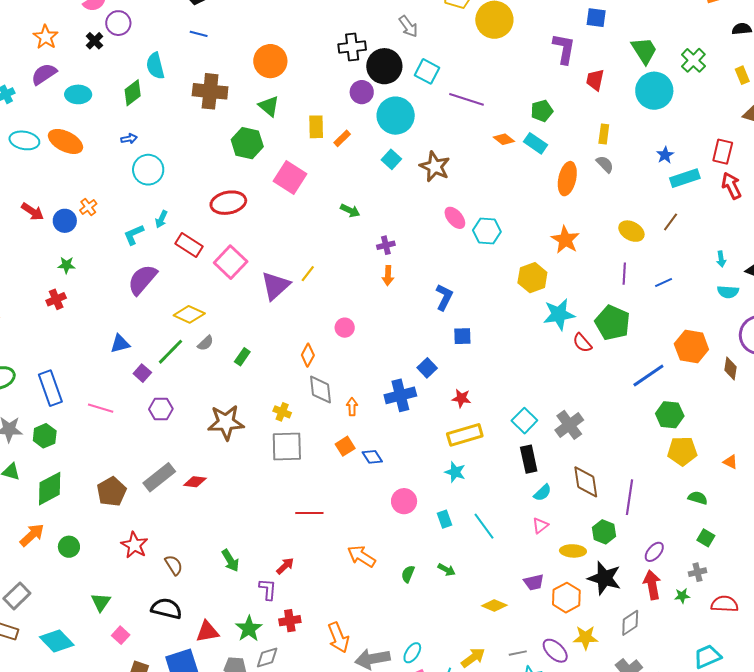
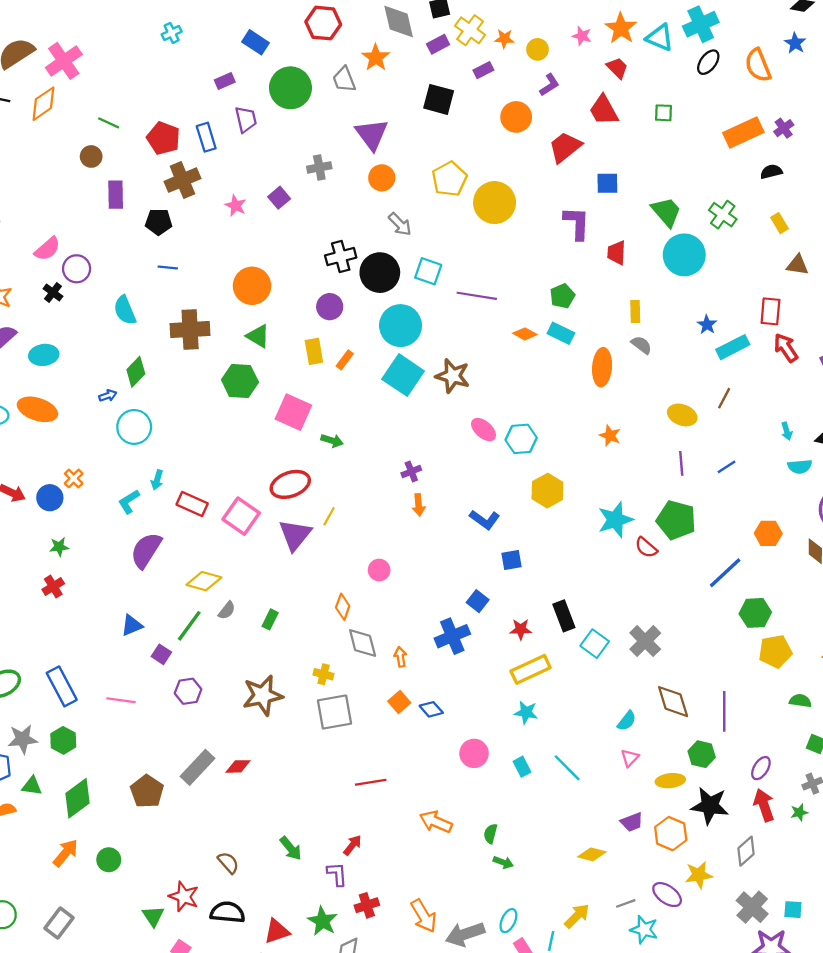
purple circle: (362, 92) -> (330, 307), moved
green diamond: (133, 93) -> (136, 372), moved
cyan square: (391, 159) -> (403, 375), size x1.8
red ellipse: (228, 203) -> (290, 484), moved
green arrow: (350, 211) -> (332, 441), moved
orange star: (565, 240) -> (610, 436), size x0.7
yellow hexagon: (532, 278) -> (547, 491), moved
blue L-shape: (444, 297) -> (485, 520), turned 108
orange hexagon: (691, 347) -> (768, 533), size x0.7
black rectangle: (529, 459) -> (564, 616), moved
red star: (134, 545) -> (184, 897), moved
green arrow: (447, 570) -> (503, 862), moved

